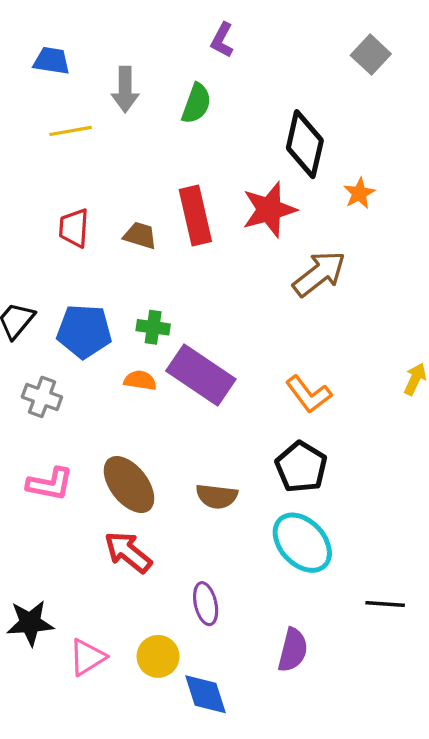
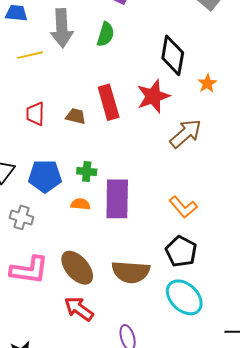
gray arrow: (125, 89) -> (62, 28), size x1.4
purple rectangle: (201, 375) -> (117, 199), turned 60
pink L-shape: (50, 484) -> (29, 270), size x1.4
brown semicircle: (217, 496) -> (131, 272), size x1.5

